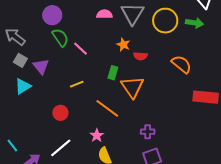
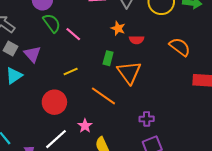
red circle: (60, 113) -> (54, 102), size x1.5
pink star: (97, 135) -> (85, 126), moved

